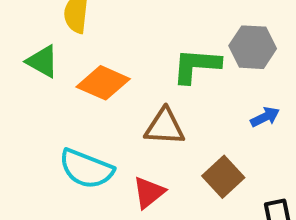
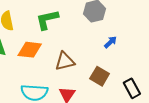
green L-shape: (196, 66) -> (47, 20), moved

